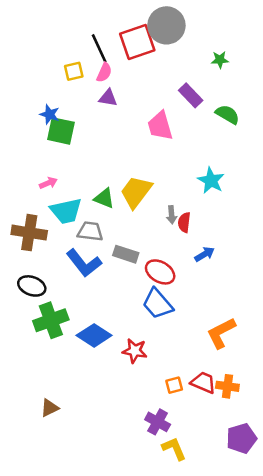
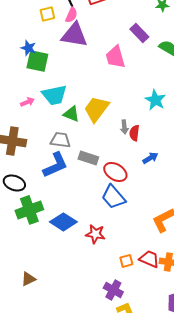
purple triangle: (108, 98) -> (74, 35), size x1.8
cyan trapezoid: (66, 211) -> (54, 95), moved
blue L-shape: (84, 263) -> (55, 165), turned -76

